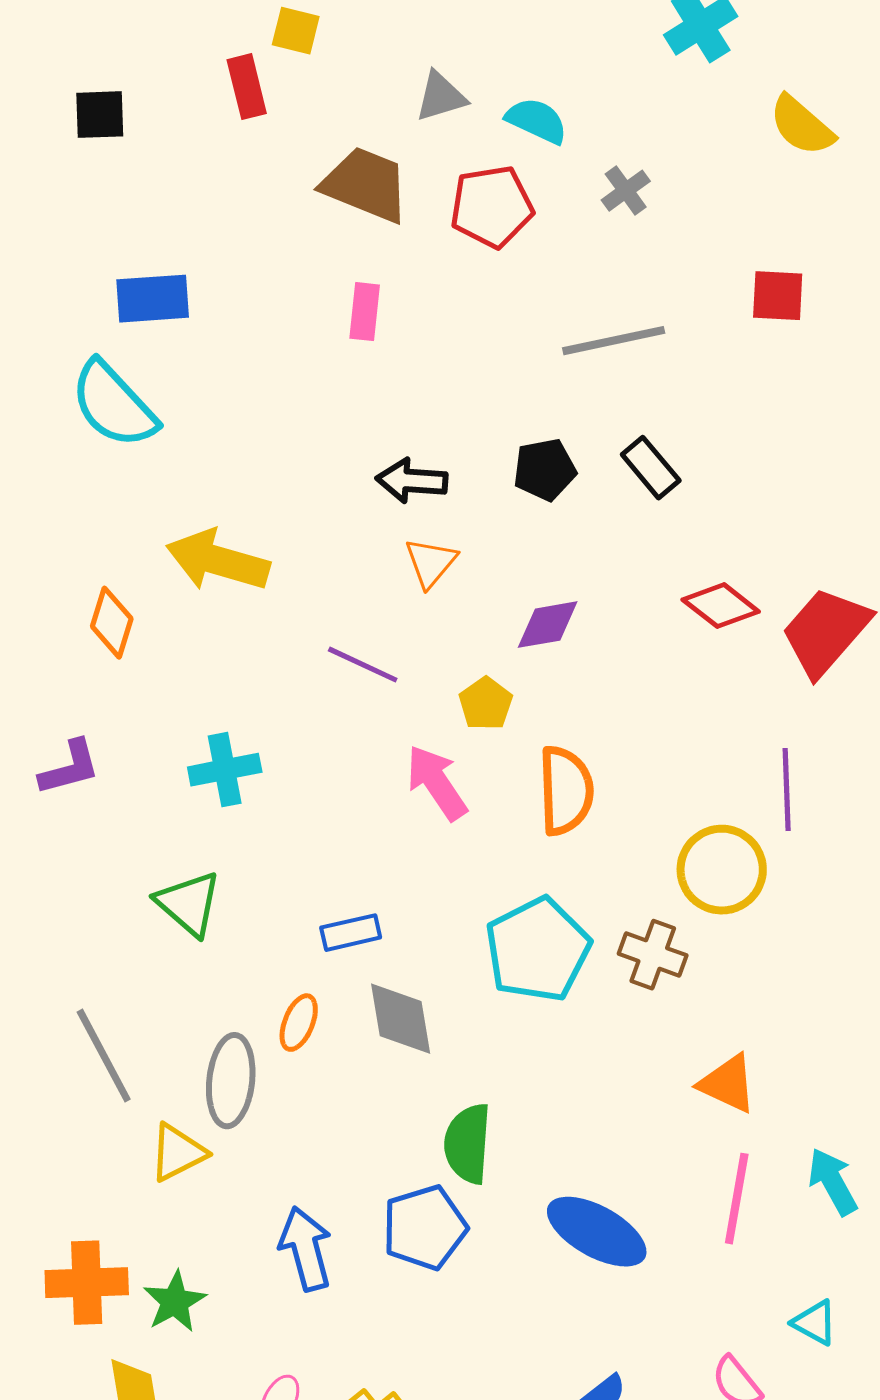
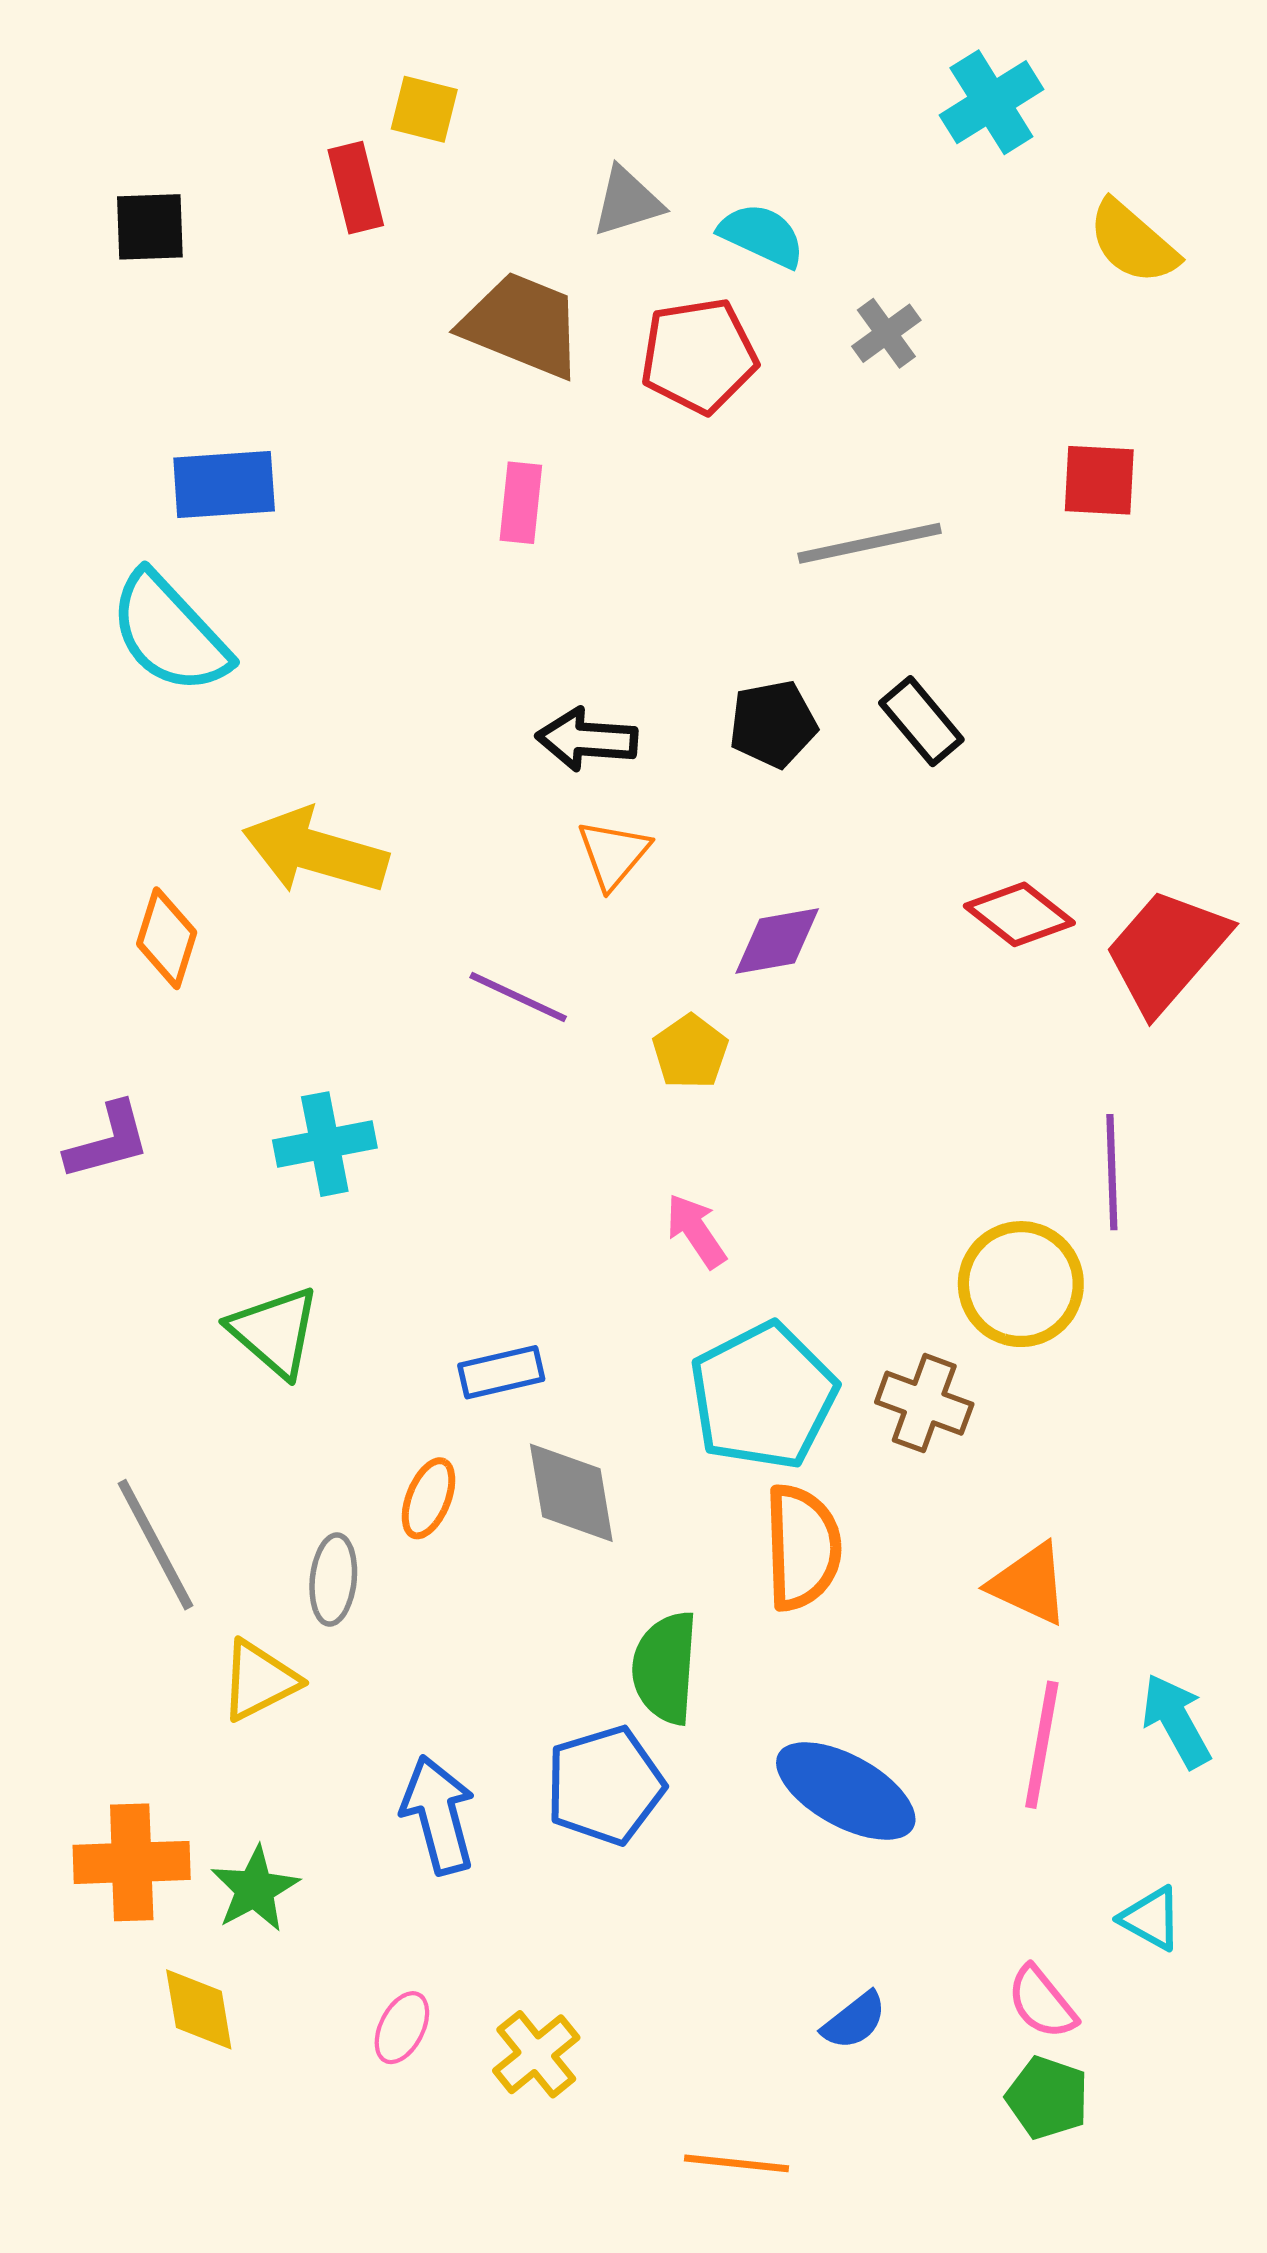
pink arrow: (437, 783) -> (696, 1231), moved, size x0.7
orange semicircle: (566, 791) -> (802, 1547), moved
gray ellipse: (231, 1081) -> (333, 1580), size x0.7

